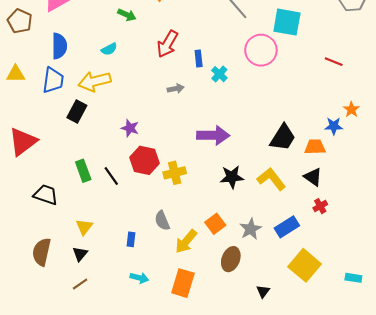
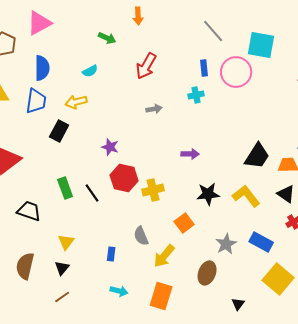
blue rectangle: (199, 58) -> (204, 68), moved
cyan cross: (219, 74) -> (196, 95), turned 35
yellow arrow: (95, 81) -> (76, 102), size x0.7
purple arrow: (213, 135) -> (190, 154), size x0.6
orange square: (215, 224) -> (184, 223), moved
blue rectangle: (287, 227) -> (261, 242), turned 60

